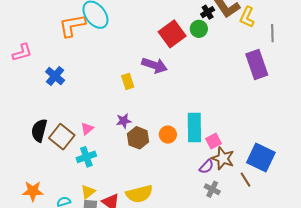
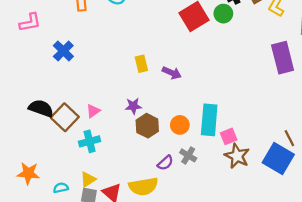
purple arrow: (155, 65) -> (172, 73), moved, size x0.7
black semicircle: (39, 130) -> (41, 108), turned 90
purple semicircle: (206, 167) -> (165, 163), moved
brown line: (246, 180) -> (289, 138), moved
gray cross: (212, 189) -> (188, 155), moved

